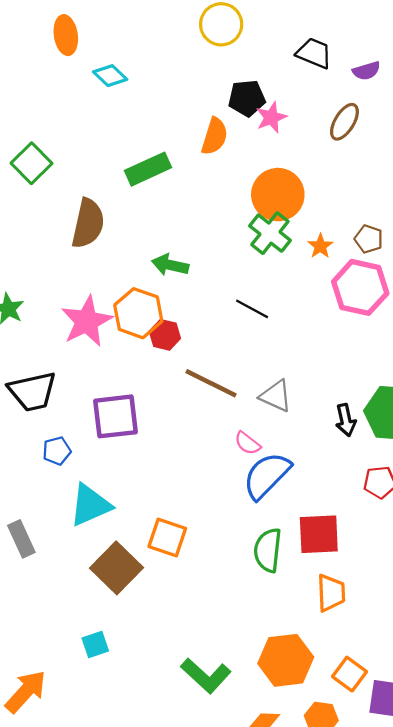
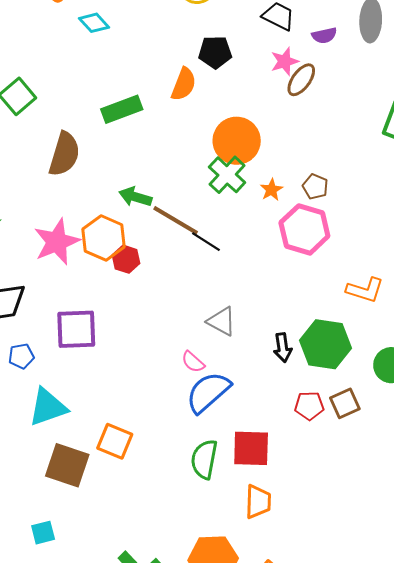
pink star: (271, 117) -> (285, 61), moved
brown line: (211, 383) -> (176, 220), moved
brown square: (117, 568) -> (67, 465), turned -30

